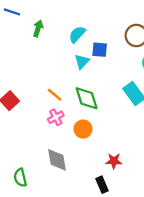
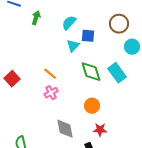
green diamond: (87, 98) -> (91, 72), moved
orange circle: (83, 129) -> (92, 106), moved
gray diamond: (57, 160) -> (65, 129), moved

